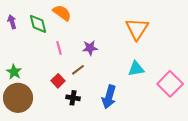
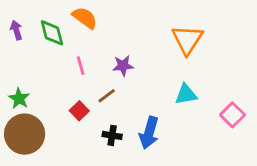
pink square: (170, 84) -> (232, 115), size x0.7
black cross: (73, 98) -> (112, 135), moved

